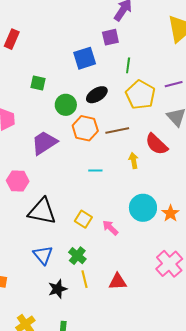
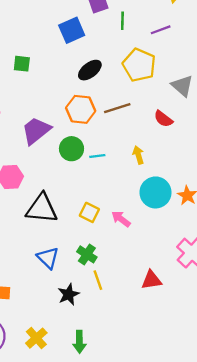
green line: (128, 65) -> (122, 21), moved
purple line: (174, 84) -> (161, 30), moved
green circle: (66, 105) -> (71, 149), moved
red semicircle: (157, 144) -> (163, 119), size x0.7
yellow arrow: (134, 161) -> (138, 155), moved
red triangle: (118, 282) -> (151, 280), moved

